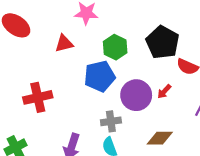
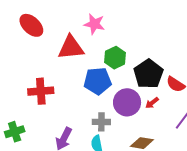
black pentagon: (163, 42) -> (148, 74), moved
red triangle: (64, 43) -> (71, 48), size x1.6

